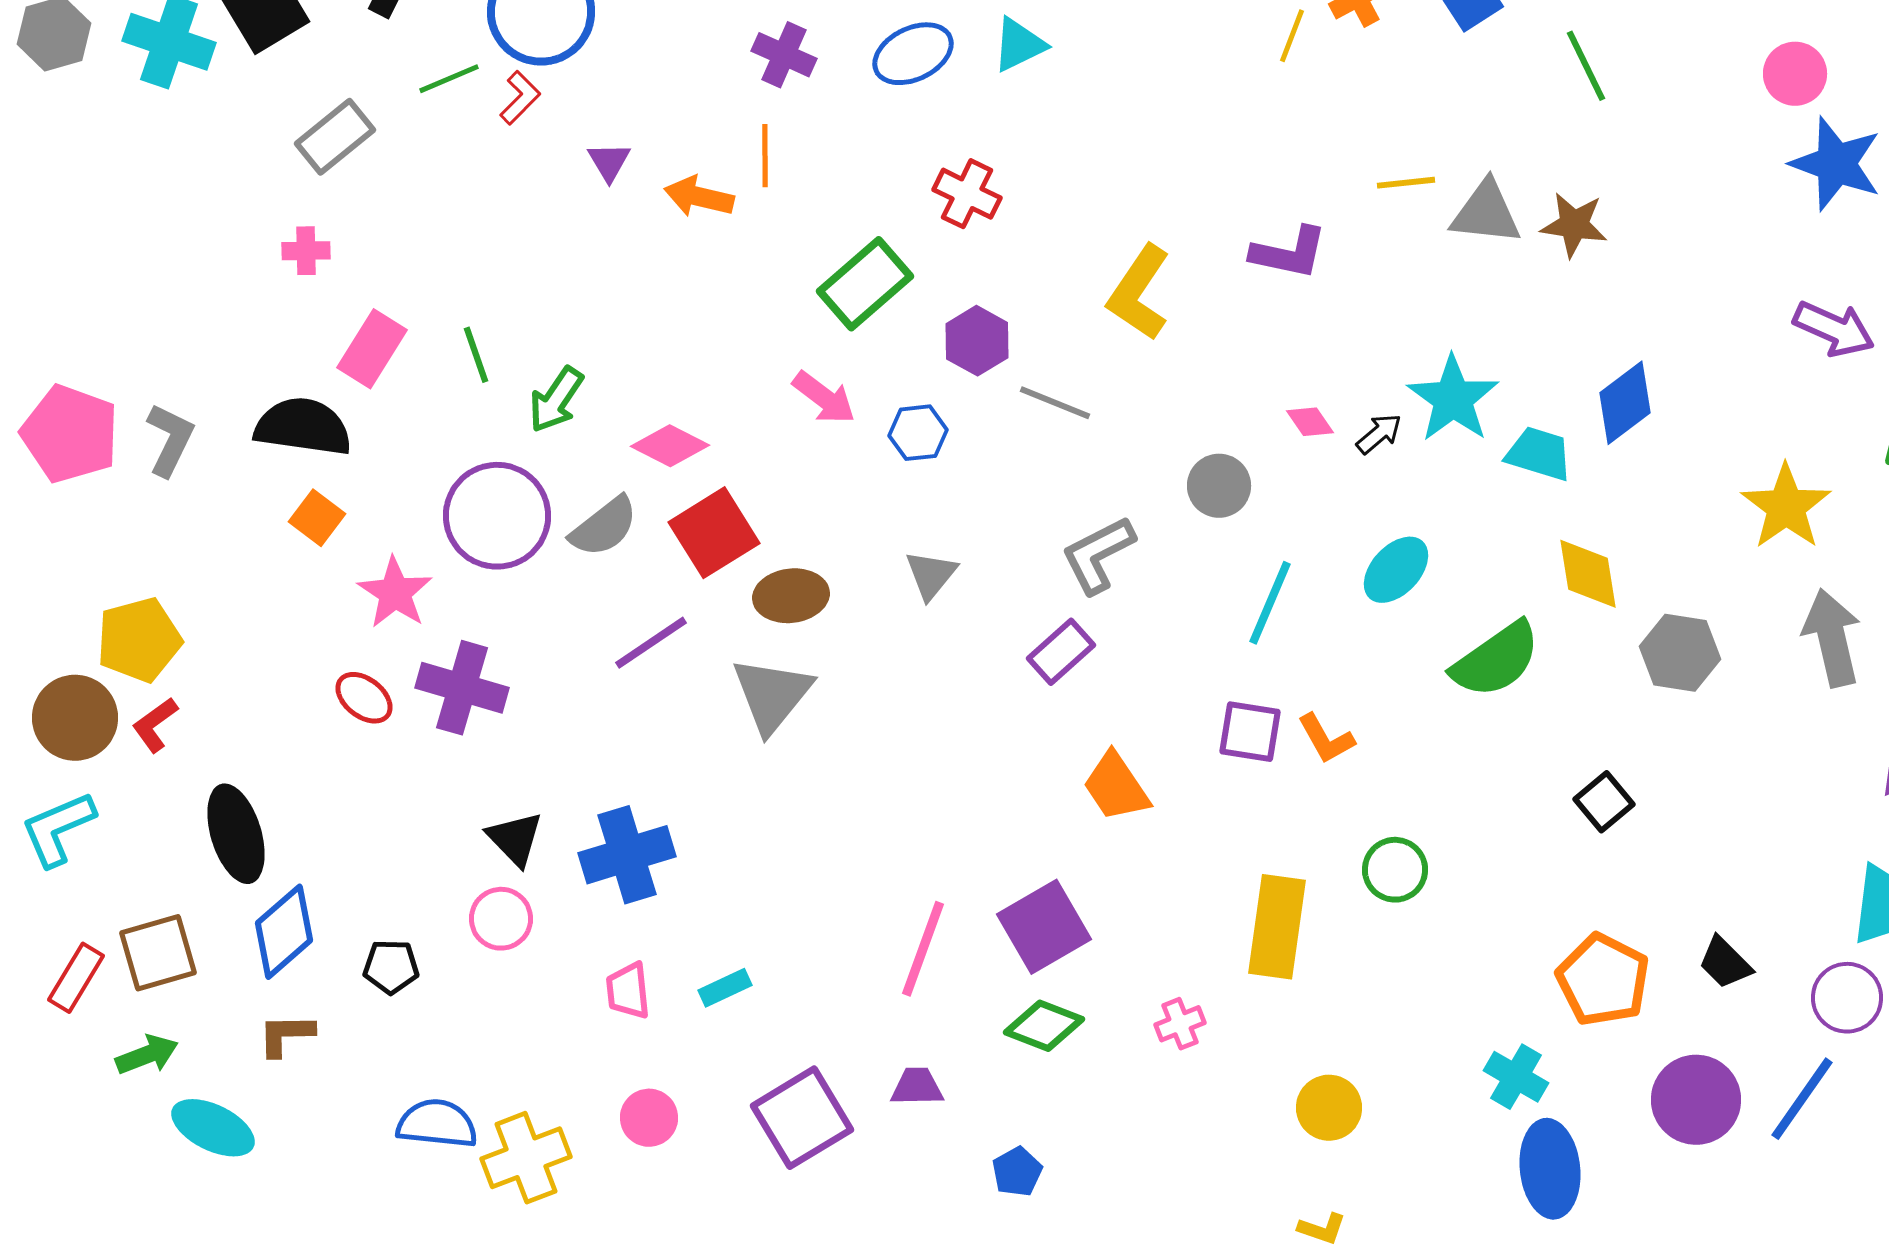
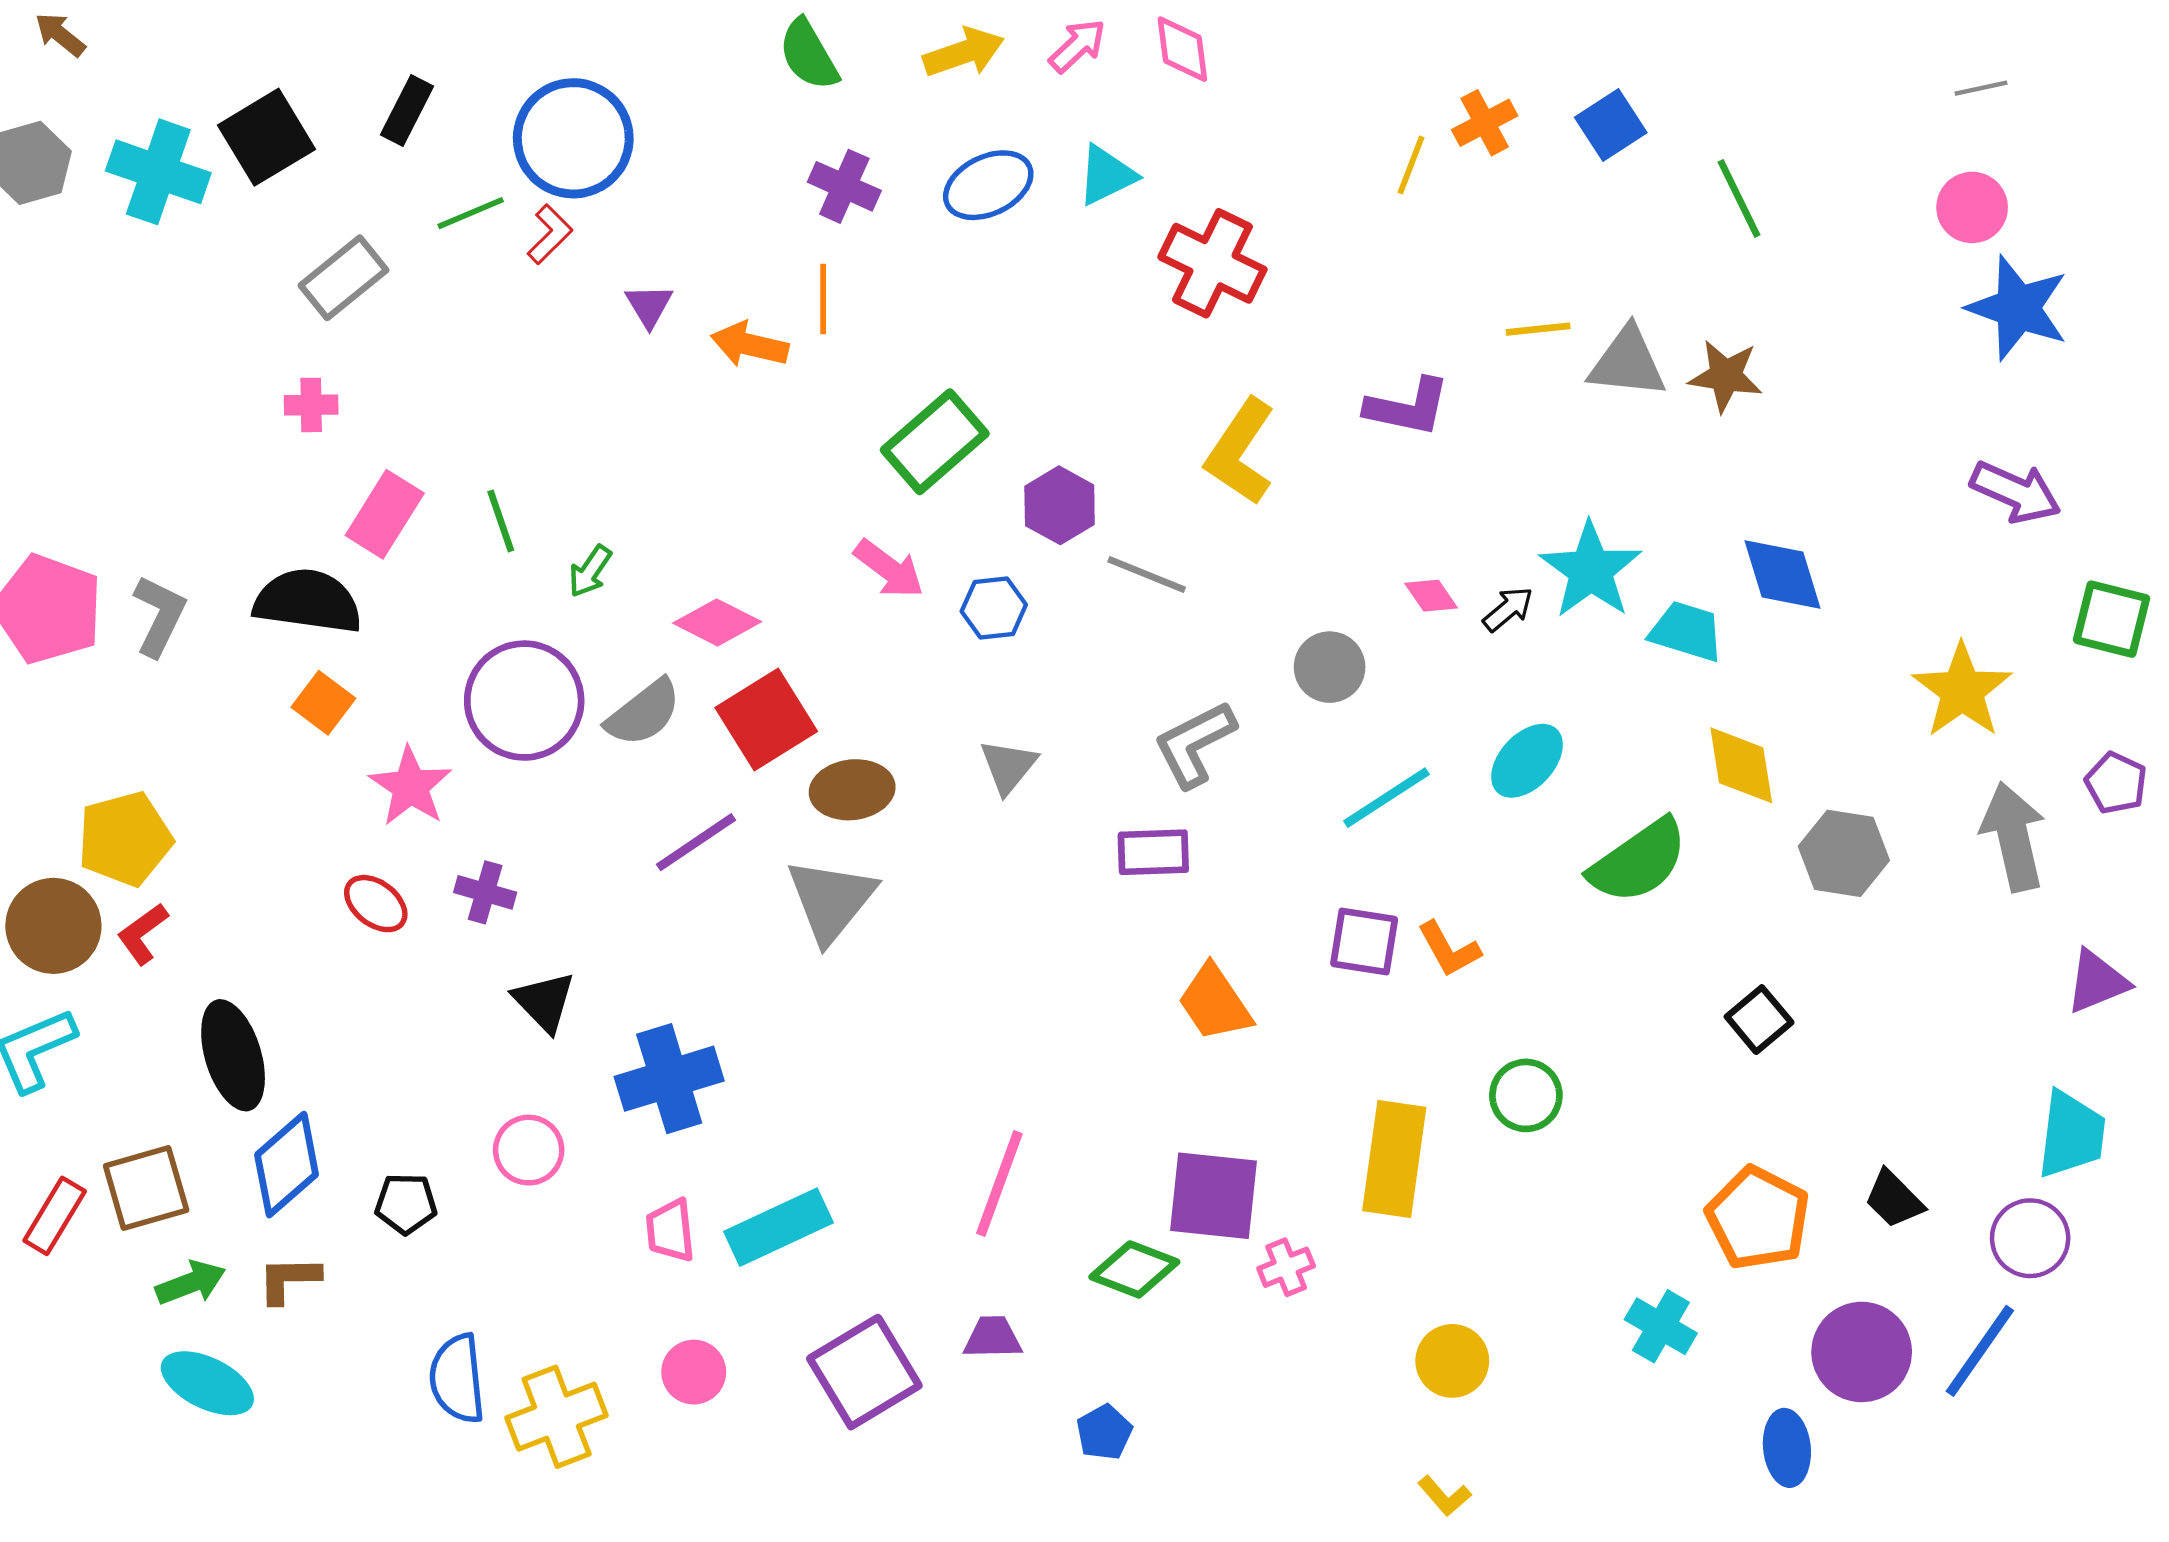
red cross: (967, 194) -> (1212, 263), moved, size x1.4
green arrow: (556, 400) -> (590, 571), size x0.7
blue diamond: (1625, 403) -> (1782, 574), turned -70
cyan line: (1270, 603) -> (1386, 798), turned 34
purple rectangle: (1061, 652) -> (1153, 852), turned 40
purple cross: (462, 688) -> (485, 892), size x0.6
black triangle: (515, 839) -> (544, 1002), moved
purple square: (1044, 927) -> (1214, 1196), moved, turned 36
cyan rectangle: (725, 988) -> (779, 1227), size x1.8
green arrow: (147, 1055) -> (191, 1283), moved
blue semicircle: (437, 1124) -> (457, 1379), turned -102
blue ellipse: (1550, 1169) -> (1787, 1448), moved, size x0.7
yellow L-shape: (1322, 1229) -> (1444, 1496), turned 30

